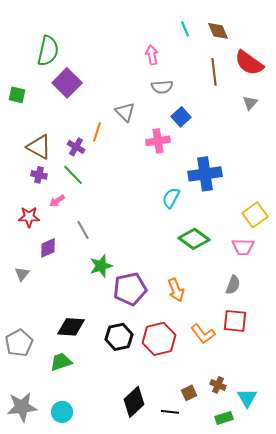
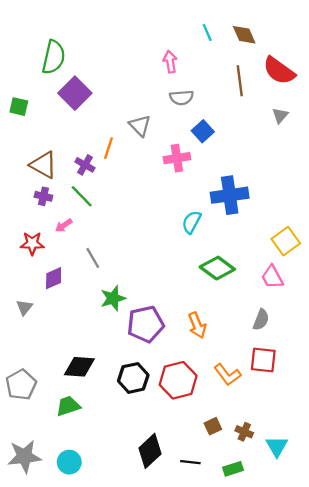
pink trapezoid: (243, 247) -> (272, 277), turned 60
brown square: (189, 393) -> (213, 426), moved
green rectangle: (224, 418) -> (233, 469), moved

